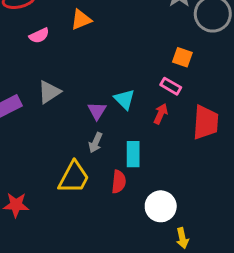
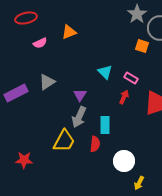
orange square: (182, 57) -> (142, 46), moved
cyan triangle: (124, 99) -> (105, 72), moved
gray arrow: (96, 143) -> (79, 117), size x1.5
yellow arrow: (182, 238) -> (139, 183), turned 40

